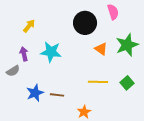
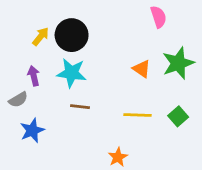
black circle: (85, 23) -> (72, 35), moved
blue star: (35, 93) -> (32, 130), moved
brown line: (57, 95) -> (80, 107), moved

